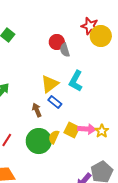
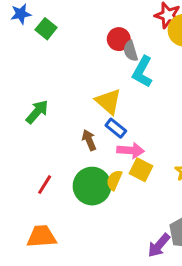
cyan L-shape: (76, 81) -> (142, 72), moved
yellow triangle: (50, 84) -> (108, 101), turned -42
pink arrow: (87, 129) -> (131, 150), moved

